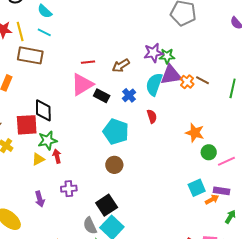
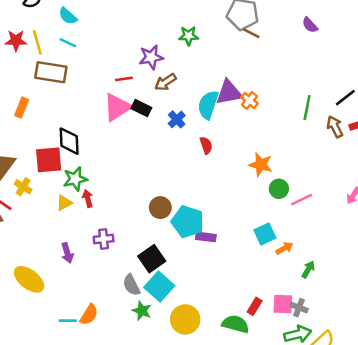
purple star: (153, 53) -> (151, 57), moved
green star: (167, 56) -> (189, 36), moved
brown line: (203, 80) -> (251, 33), moved
black rectangle: (102, 96) -> (141, 108), moved
cyan pentagon: (116, 132) -> (188, 222), moved
purple rectangle: (222, 191) -> (206, 237), moved

